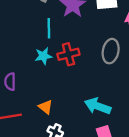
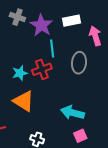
cyan line: (49, 28) -> (52, 48), moved
orange triangle: (46, 107) -> (24, 101), moved, size x1.6

